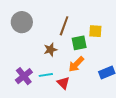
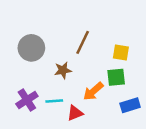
gray circle: (22, 22) -> (31, 48), moved
green square: (79, 43) -> (116, 77), moved
red triangle: (63, 83) -> (75, 113), turned 48

